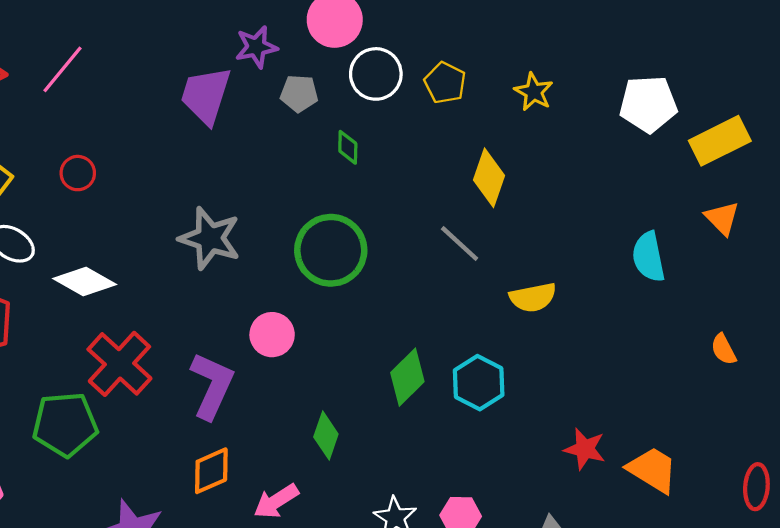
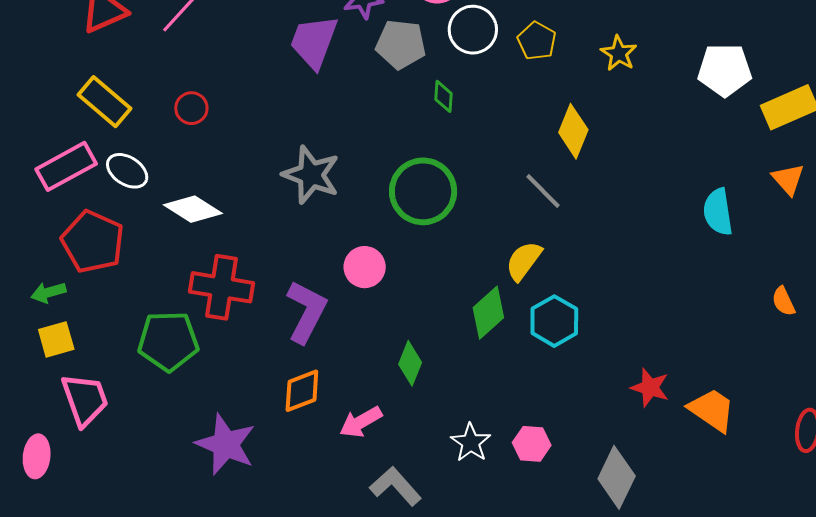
gray pentagon: (299, 93) -> (401, 44), size x1.4
yellow semicircle: (533, 297) -> (524, 261), moved, turned 135
red cross: (119, 364) -> (221, 287), turned -36

